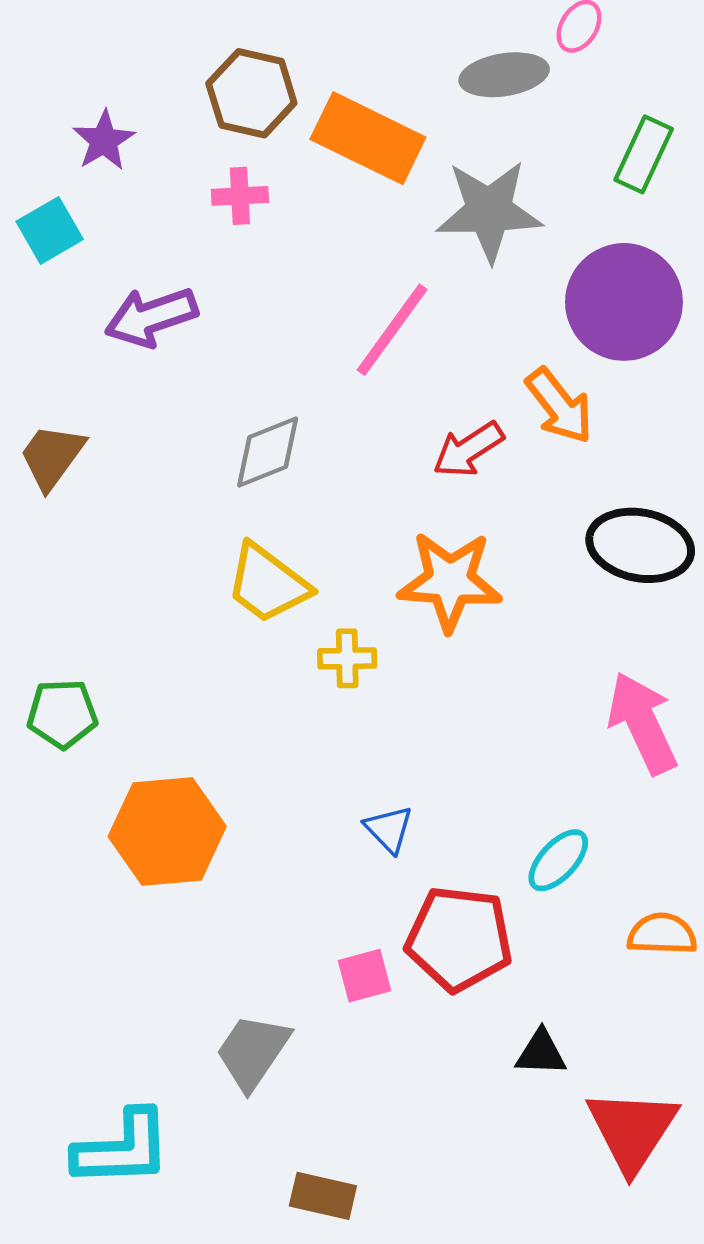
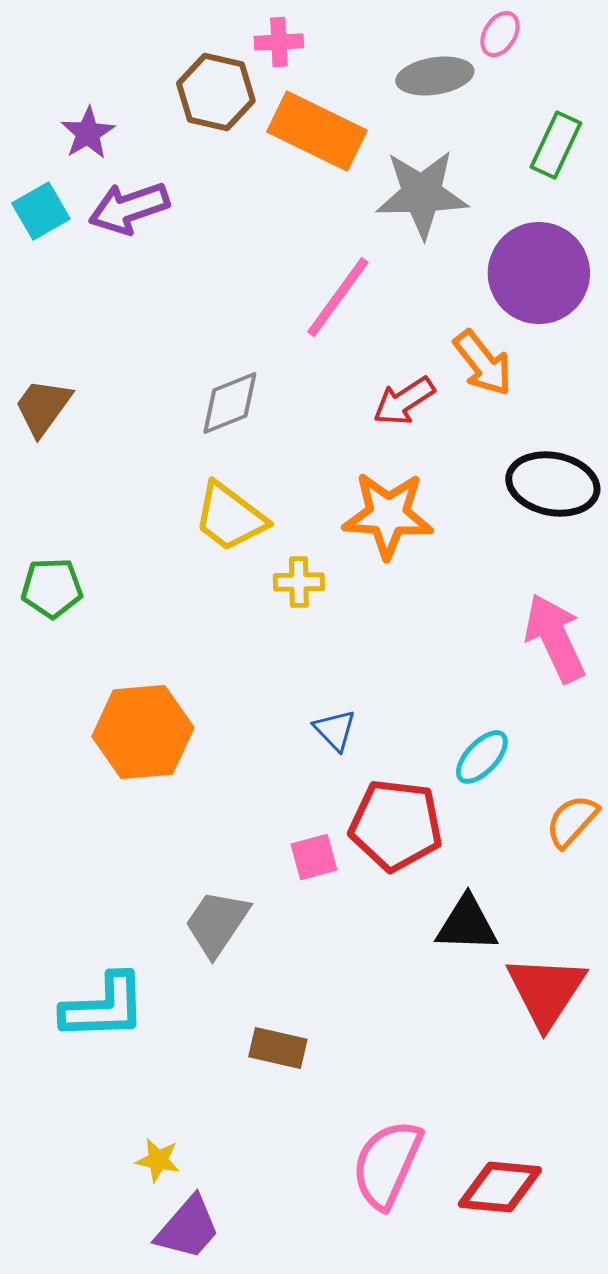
pink cross: (240, 196) -> (279, 42), moved
purple arrow: (151, 317) -> (129, 208), moved
green pentagon: (62, 714) -> (52, 588), moved
orange semicircle: (662, 934) -> (572, 821), turned -50
black triangle: (541, 1053) -> (467, 924), size x1.4

